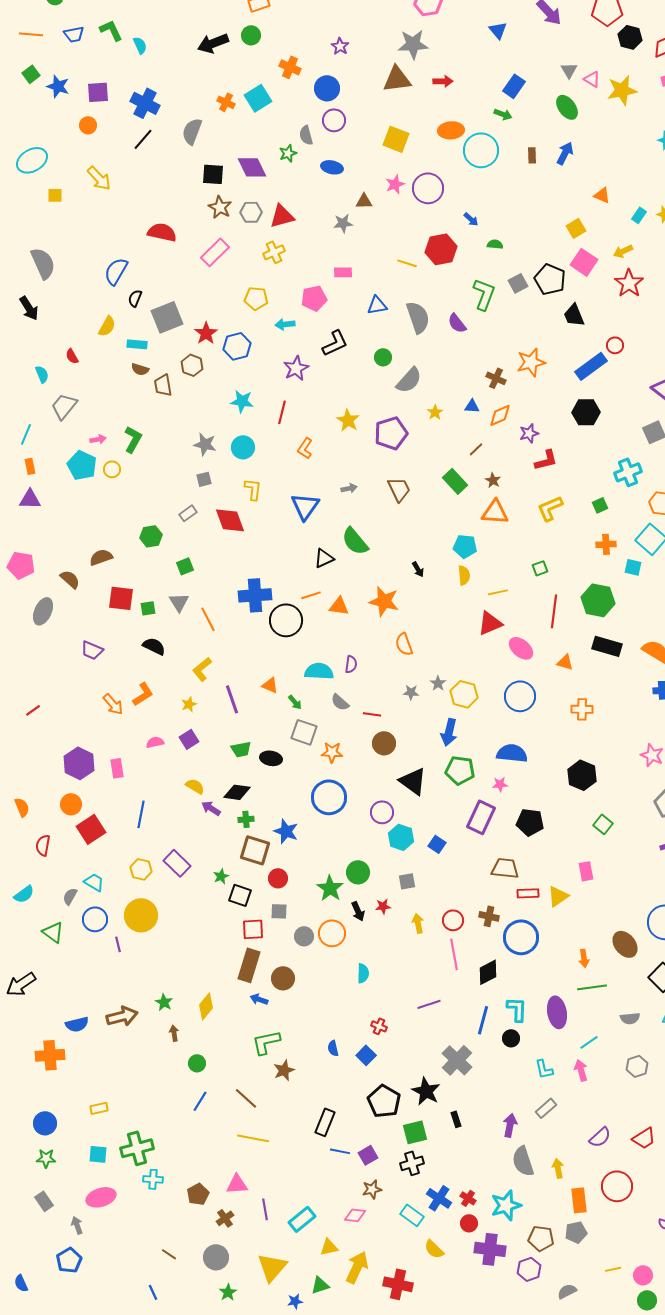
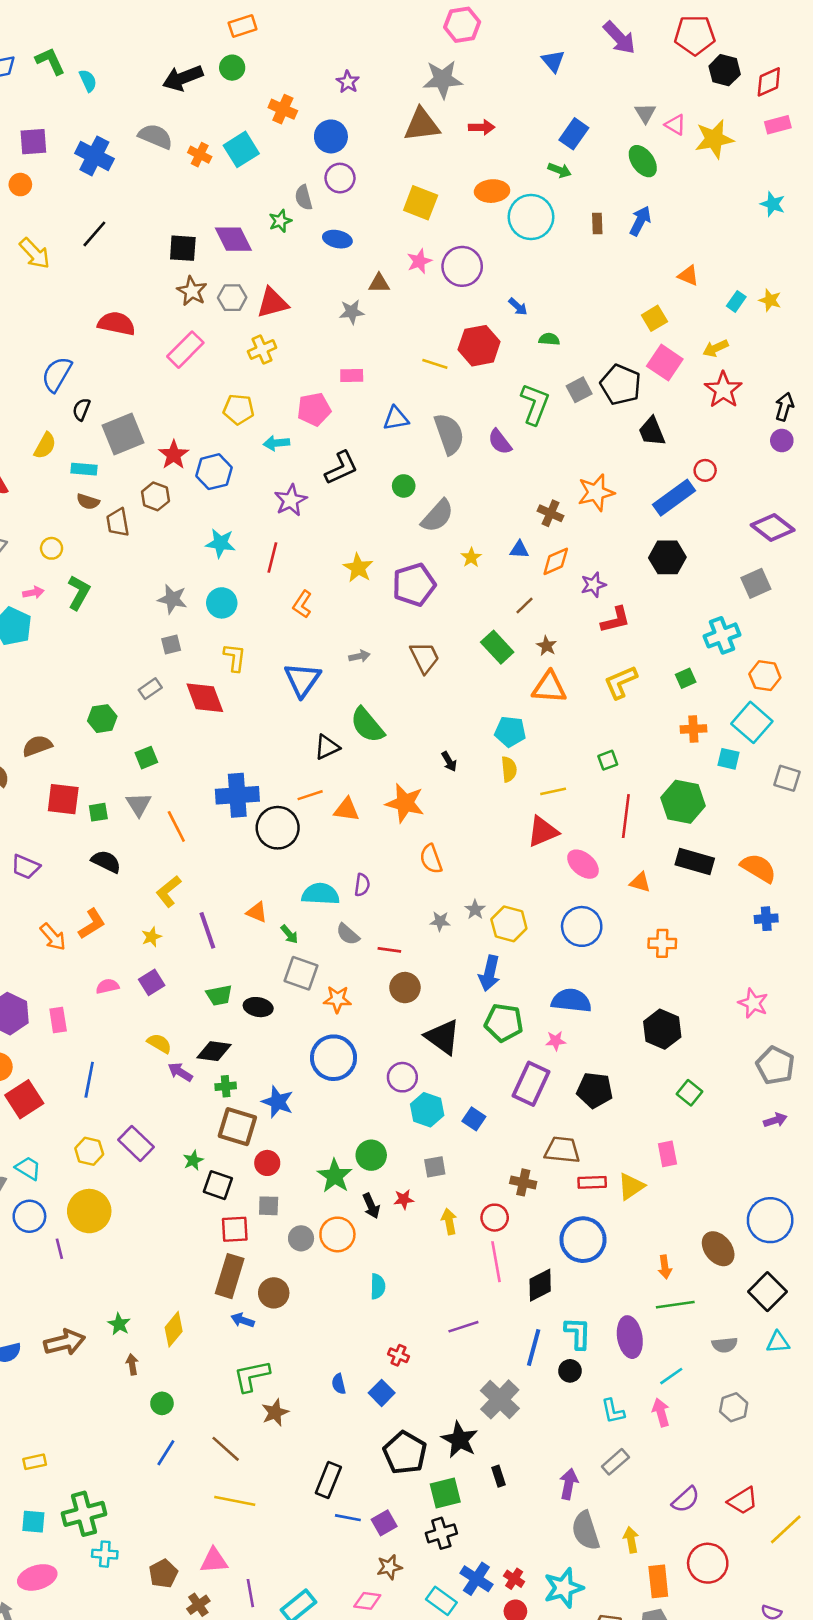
gray semicircle: (192, 131) -> (155, 136), moved, turned 92
black line: (143, 139) -> (94, 234), moved
yellow circle: (112, 469) -> (52, 548), moved
brown cross: (489, 916) -> (523, 1182), moved

